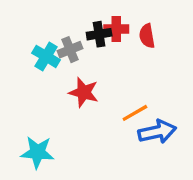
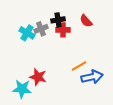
red cross: (116, 29) -> (63, 30), moved
red semicircle: (147, 36) -> (86, 21), turned -32
red star: (84, 92) -> (38, 77), moved

